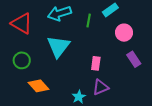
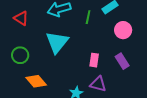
red triangle: (22, 23) -> (21, 18), size x0.7
purple rectangle: (134, 59) -> (122, 61), moved
purple triangle: (101, 87) -> (98, 84), turned 36

